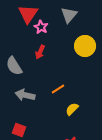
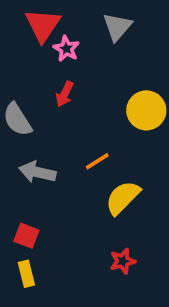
yellow circle: (85, 46) -> (146, 110), moved
yellow semicircle: (72, 109) -> (123, 198), size x1.5

